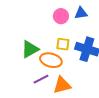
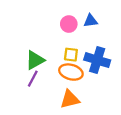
orange ellipse: (51, 60) -> (71, 72), moved
purple line: (41, 79) -> (33, 79), moved, turned -35

